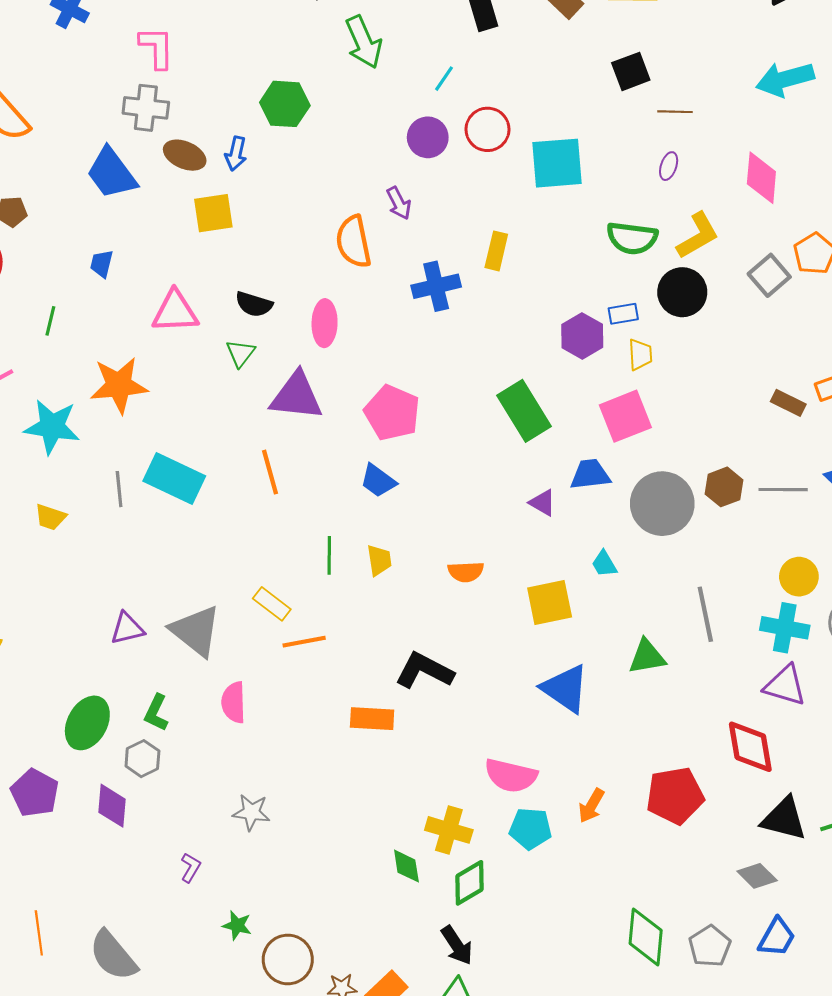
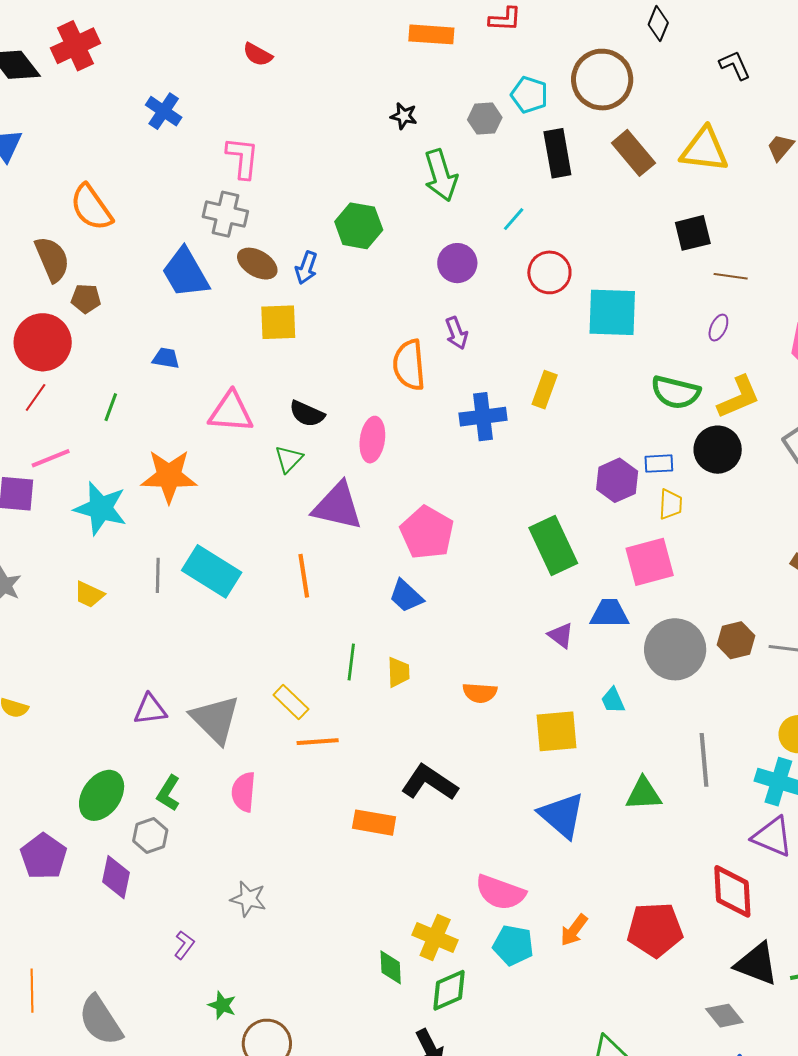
purple circle: (428, 137) -> (457, 263), moved
blue trapezoid: (102, 264) -> (166, 358), turned 80

